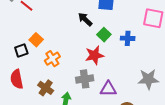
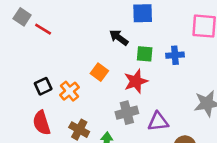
green square: (104, 35) -> (145, 54), turned -32
orange square: (36, 40) -> (99, 72), moved
orange cross: (52, 59) -> (70, 91), moved

